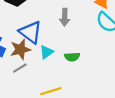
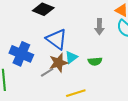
gray arrow: (65, 17) -> (99, 27), moved
brown star: (20, 49) -> (59, 63), moved

